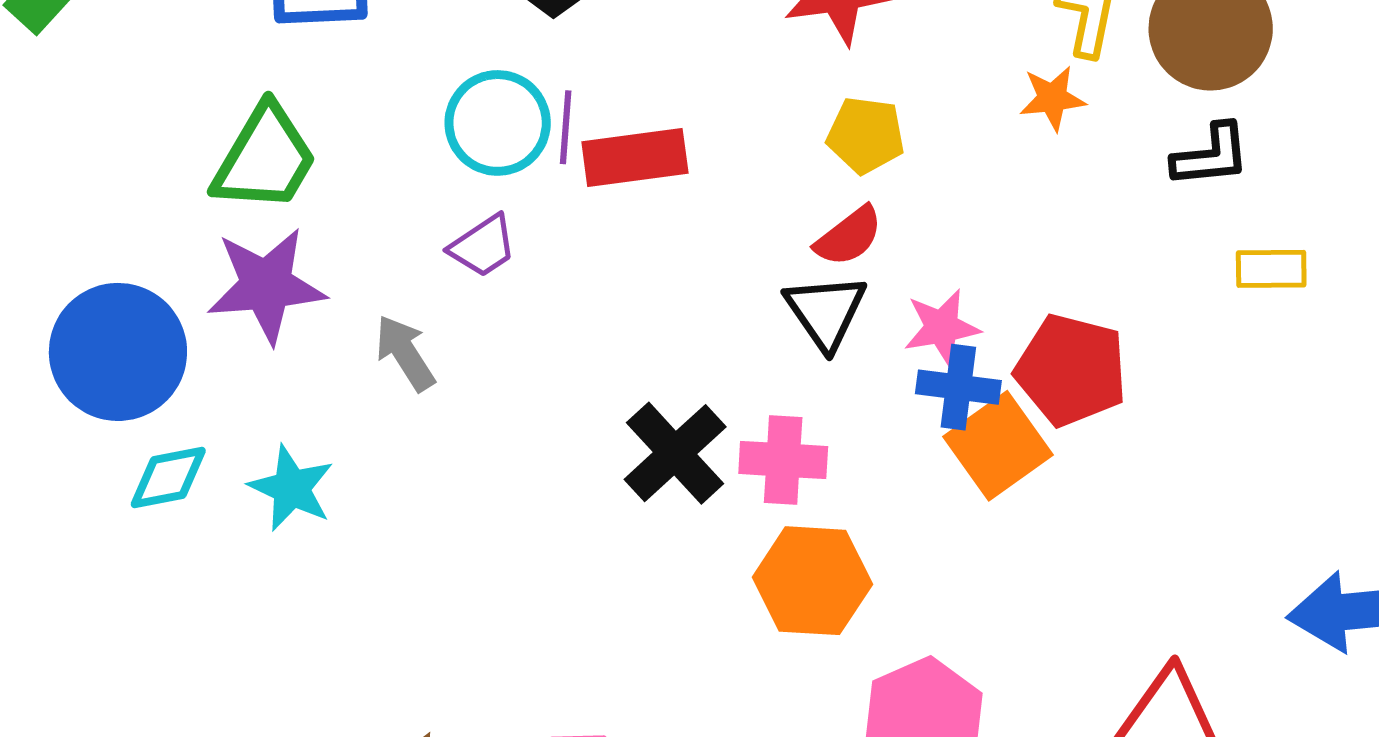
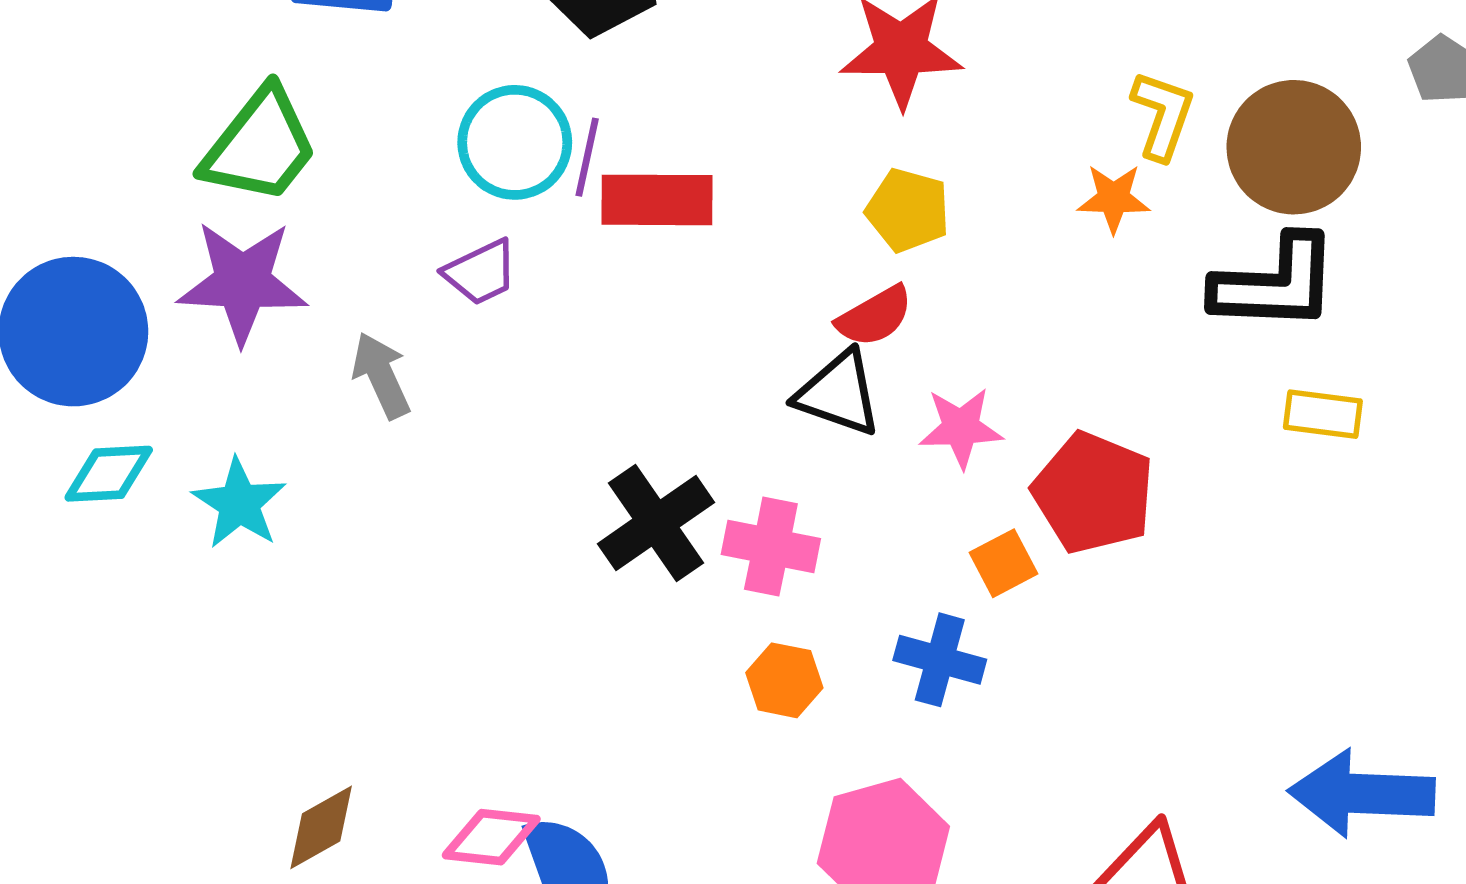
black L-shape: (1211, 155) -> (1275, 283), size x1.5
black triangle: (826, 312) -> (839, 394), turned -44
blue cross: (958, 387) -> (940, 660), moved
orange square: (998, 446) -> (1004, 563), size x0.6
orange hexagon: (812, 581) -> (784, 680), size x0.6

